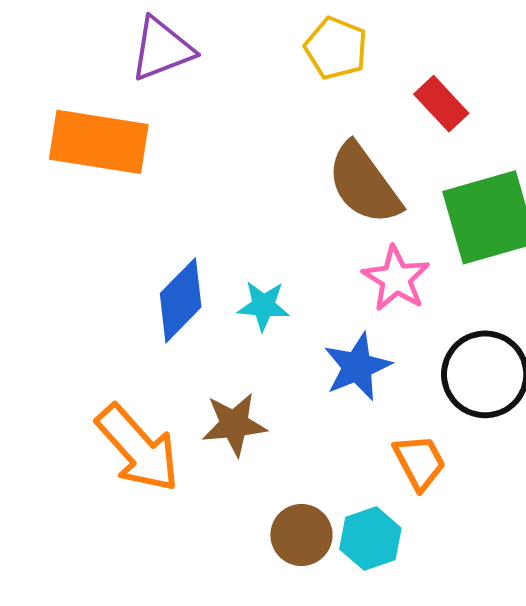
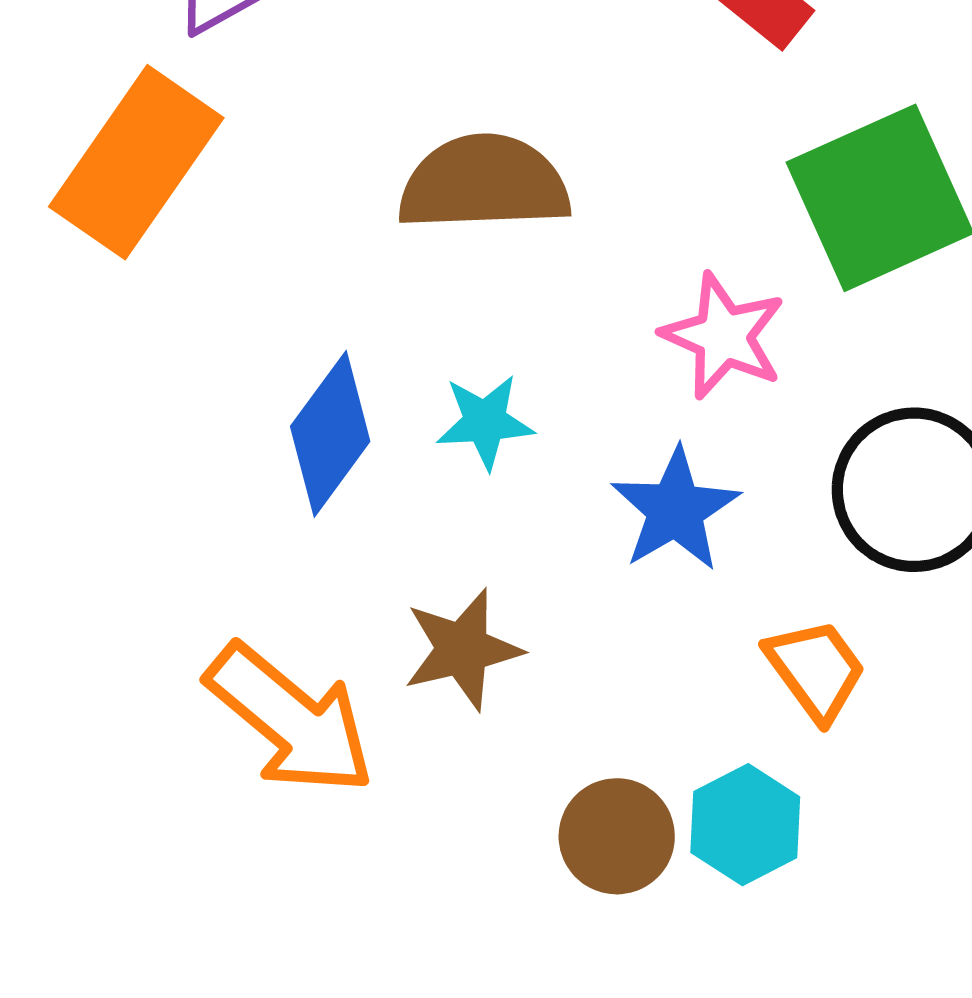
orange rectangle: (99, 142) -> (136, 162), turned -56
brown semicircle: (364, 184) -> (484, 183), moved, turned 132

